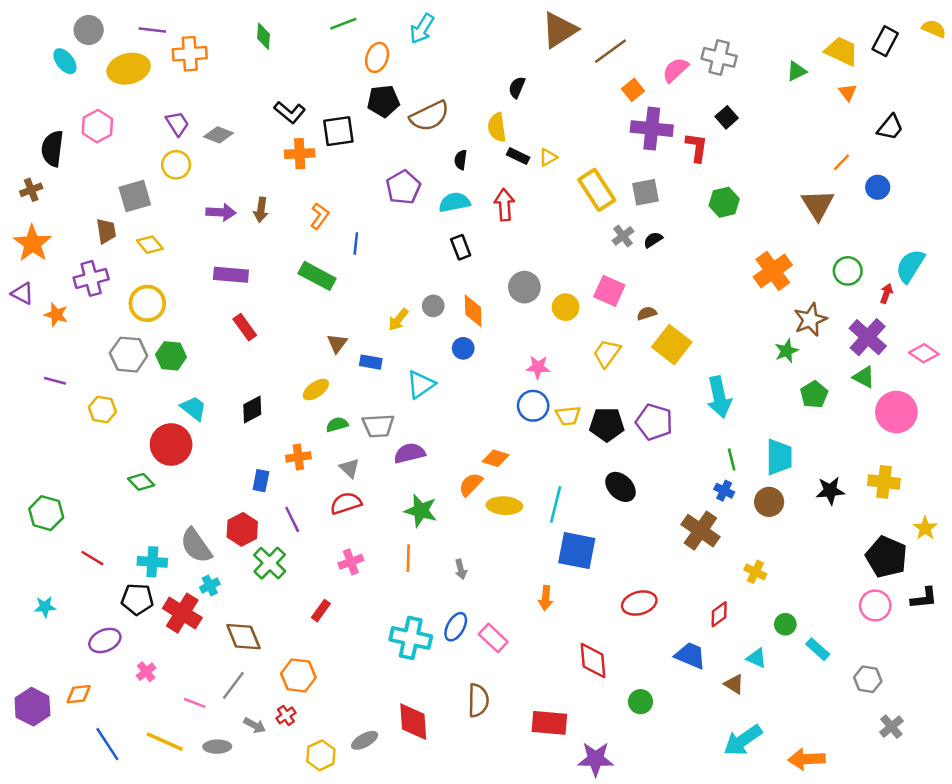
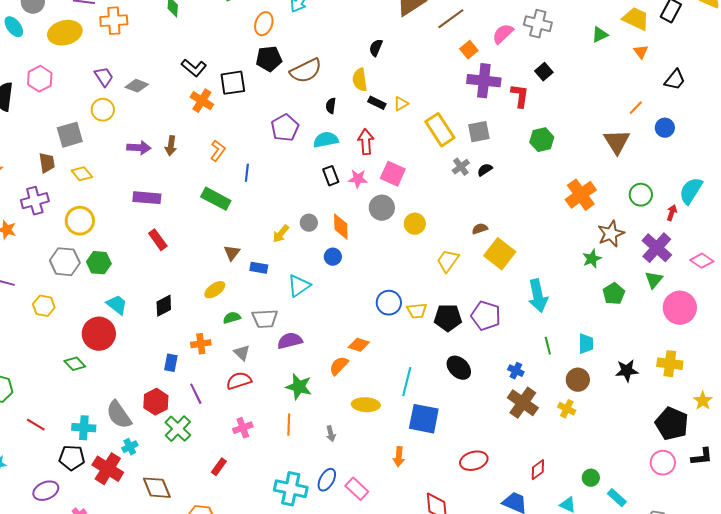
orange cross: (300, 154) -> (202, 101), turned 35
pink square: (609, 291) -> (393, 174), moved
pink star: (538, 367) -> (358, 179), moved
green triangle: (864, 377) -> (654, 280), turned 42
cyan trapezoid: (779, 457) -> (586, 344), size x0.7
blue cross: (724, 491) -> (516, 371), moved
yellow ellipse: (504, 506) -> (366, 405), moved
yellow cross: (755, 572) -> (567, 409), moved

